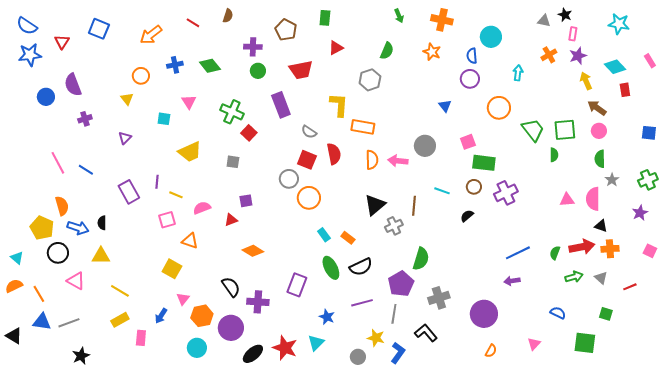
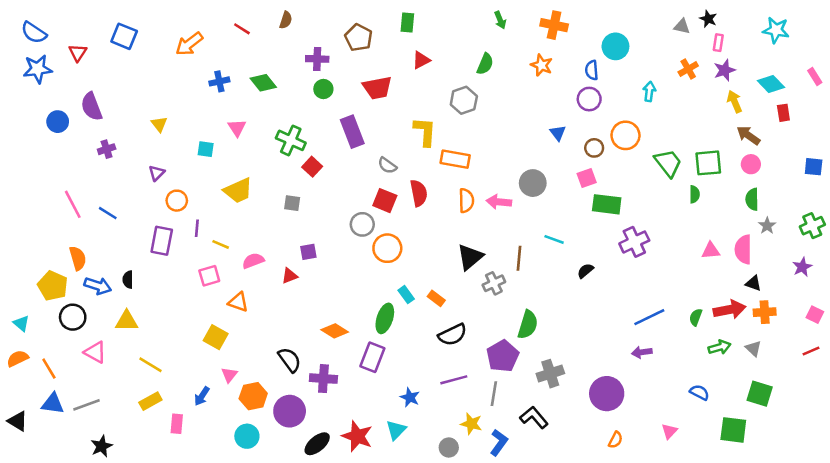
orange circle: (141, 76) -> (177, 201), moved
brown circle: (474, 187) -> (594, 148), moved
purple rectangle: (129, 192) -> (162, 241), turned 40
orange diamond: (253, 251) -> (335, 331), moved
green ellipse: (331, 268) -> (385, 318), moved, turned 45
red line: (630, 287) -> (811, 351), moved
green square: (606, 314) -> (760, 394), size x1.5

